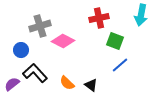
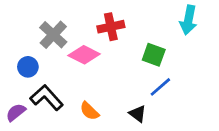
red cross: (99, 18) -> (111, 27), moved
gray cross: (40, 26) -> (53, 35), turned -30
black triangle: (91, 85) -> (138, 114), moved

